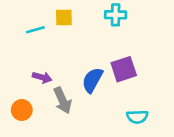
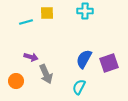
purple square: (124, 69) -> (109, 63), moved
blue semicircle: (92, 80) -> (84, 59), moved
cyan semicircle: (137, 117) -> (79, 87), moved, turned 119

